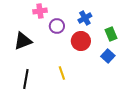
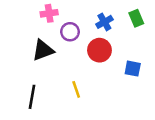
green rectangle: (111, 34) -> (136, 18), moved
black triangle: (23, 41) -> (43, 50), moved
blue square: (108, 56) -> (133, 69), turned -32

